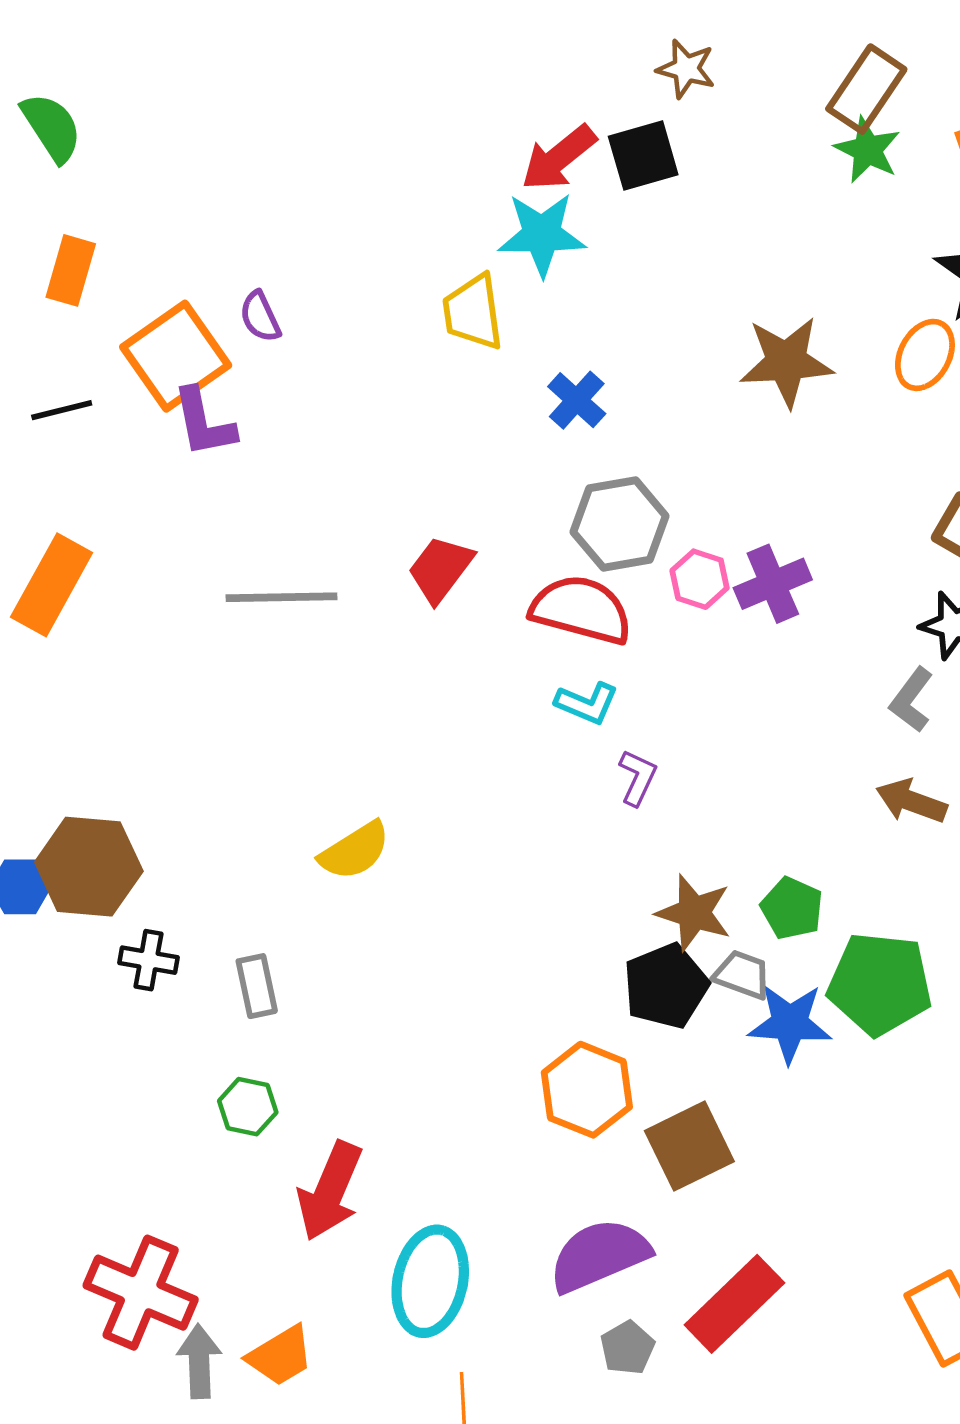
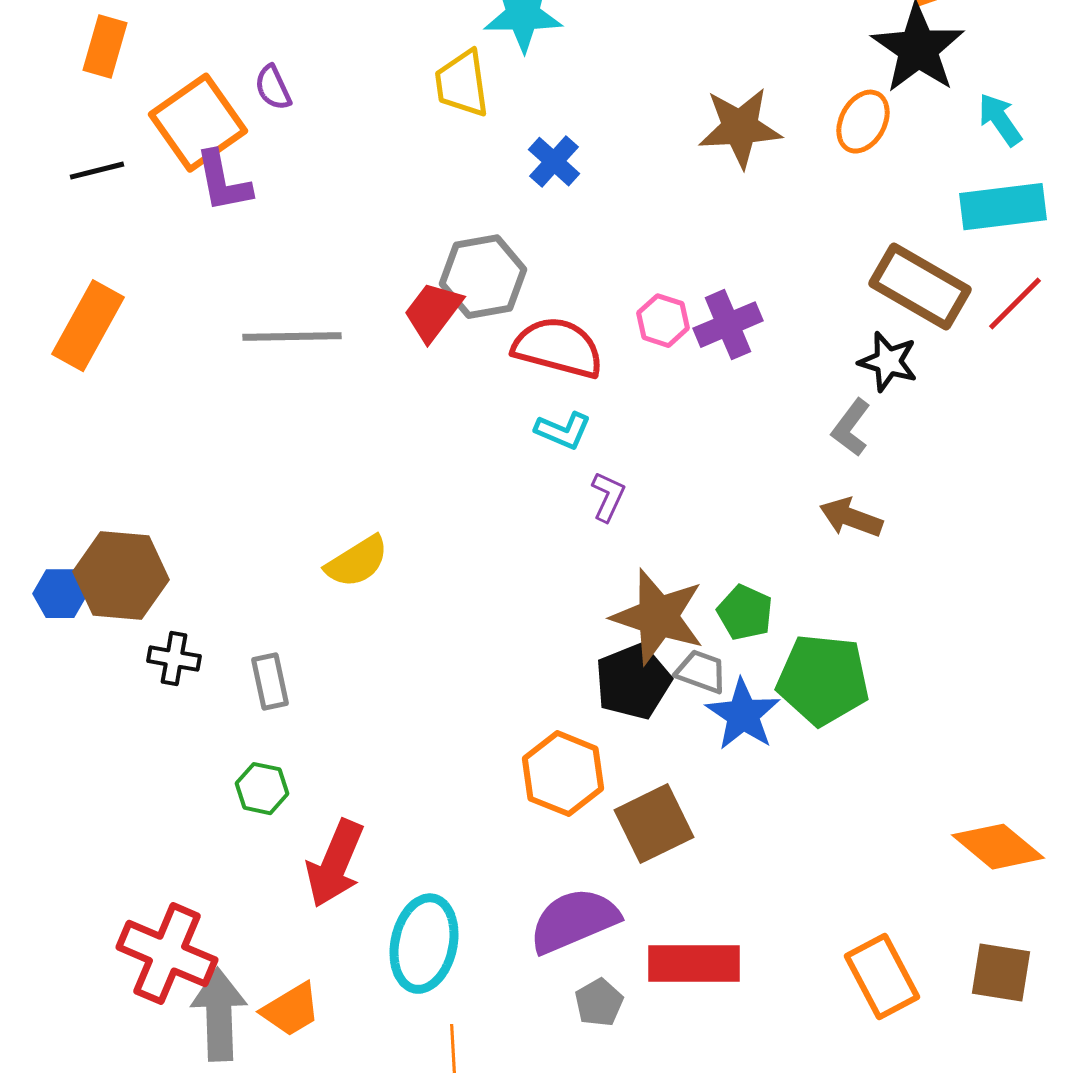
gray hexagon: (620, 524) -> (483, 277), moved
brown star: (694, 913) -> (658, 617), size x1.4
blue star: (790, 1023) -> (743, 715), turned 30
red rectangle: (734, 1304) -> (694, 964), turned 44
gray arrow: (199, 1361) -> (219, 1015), size x1.4

